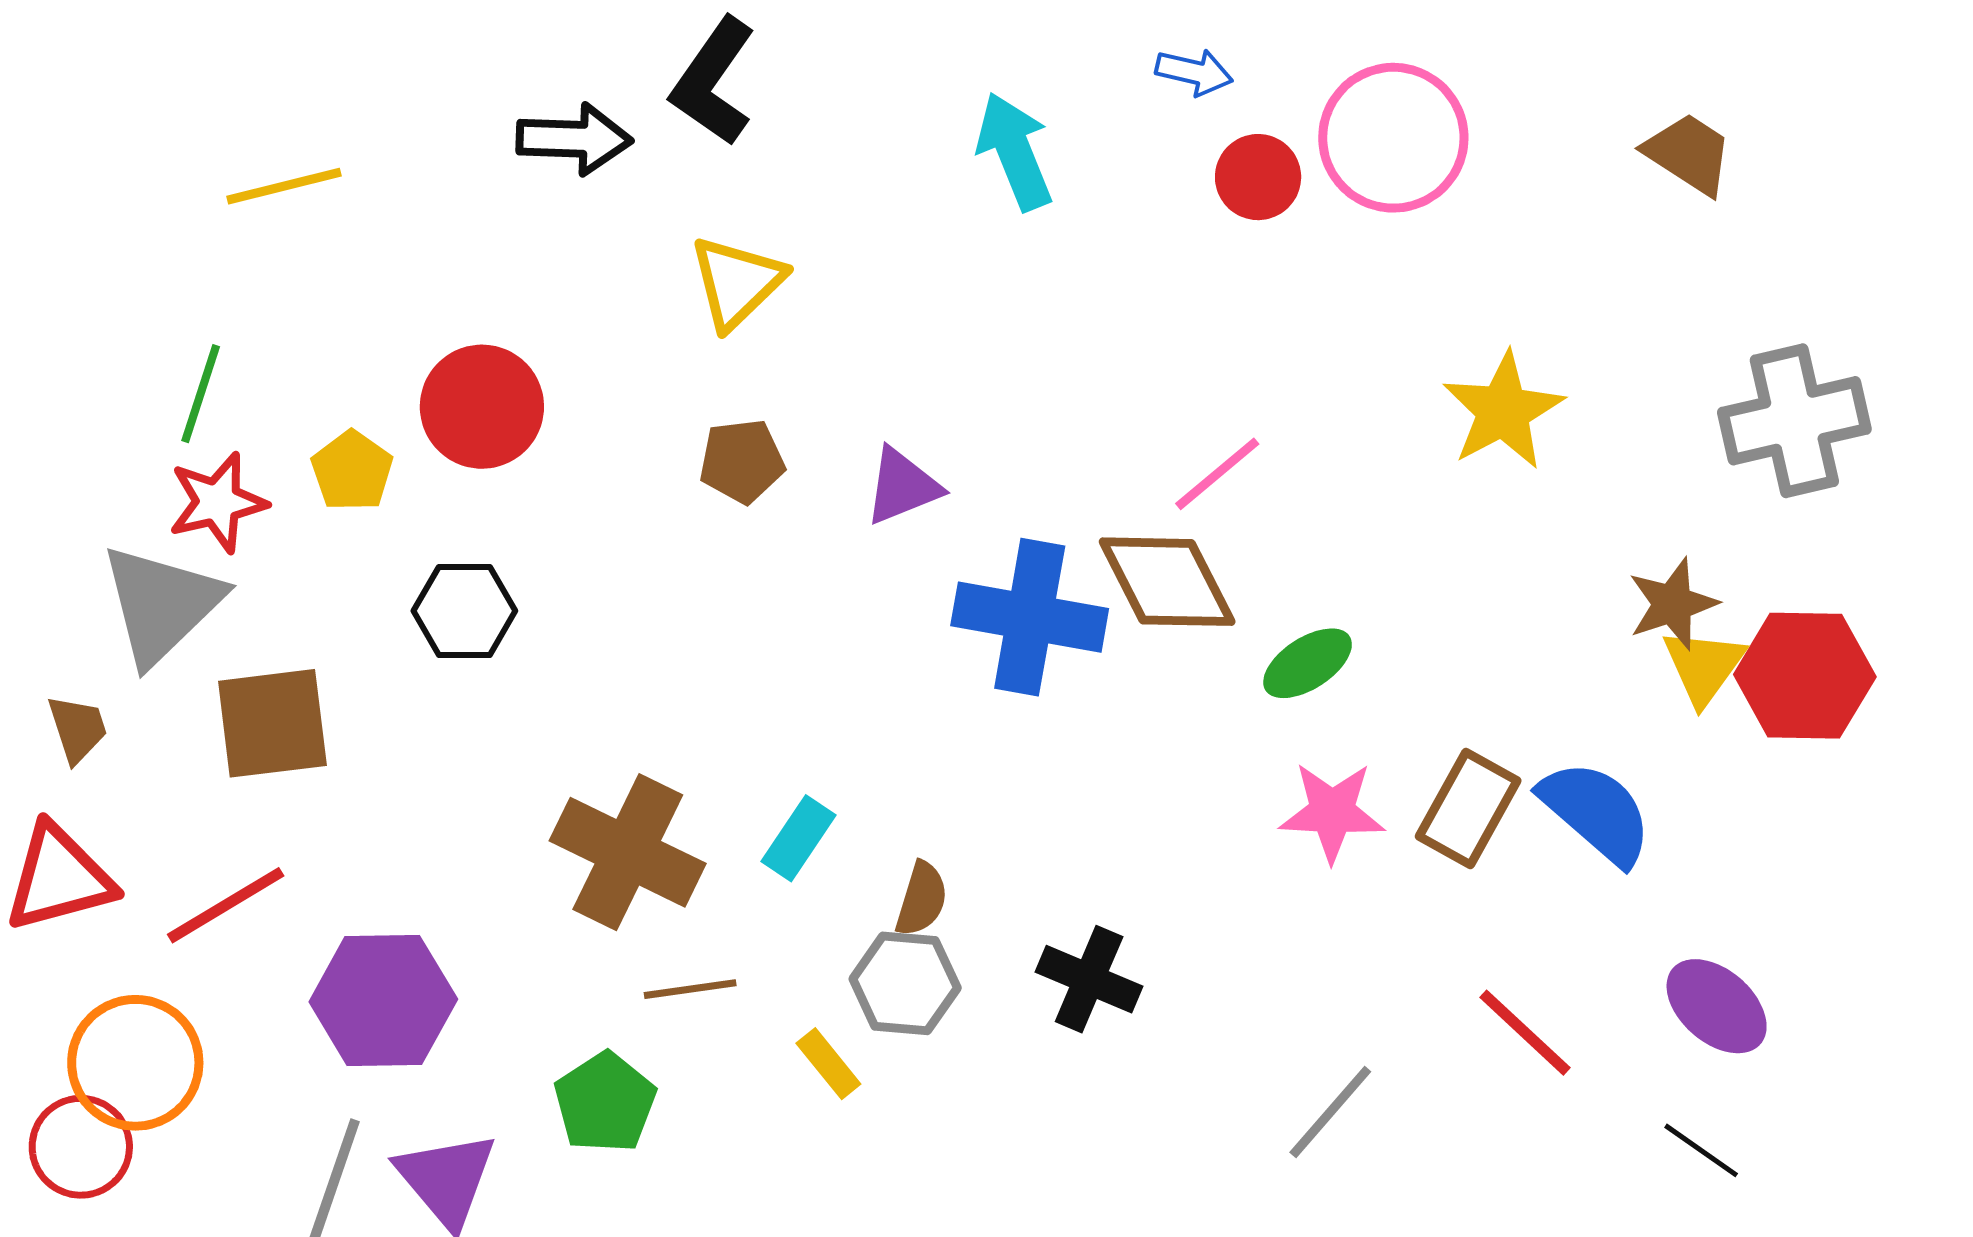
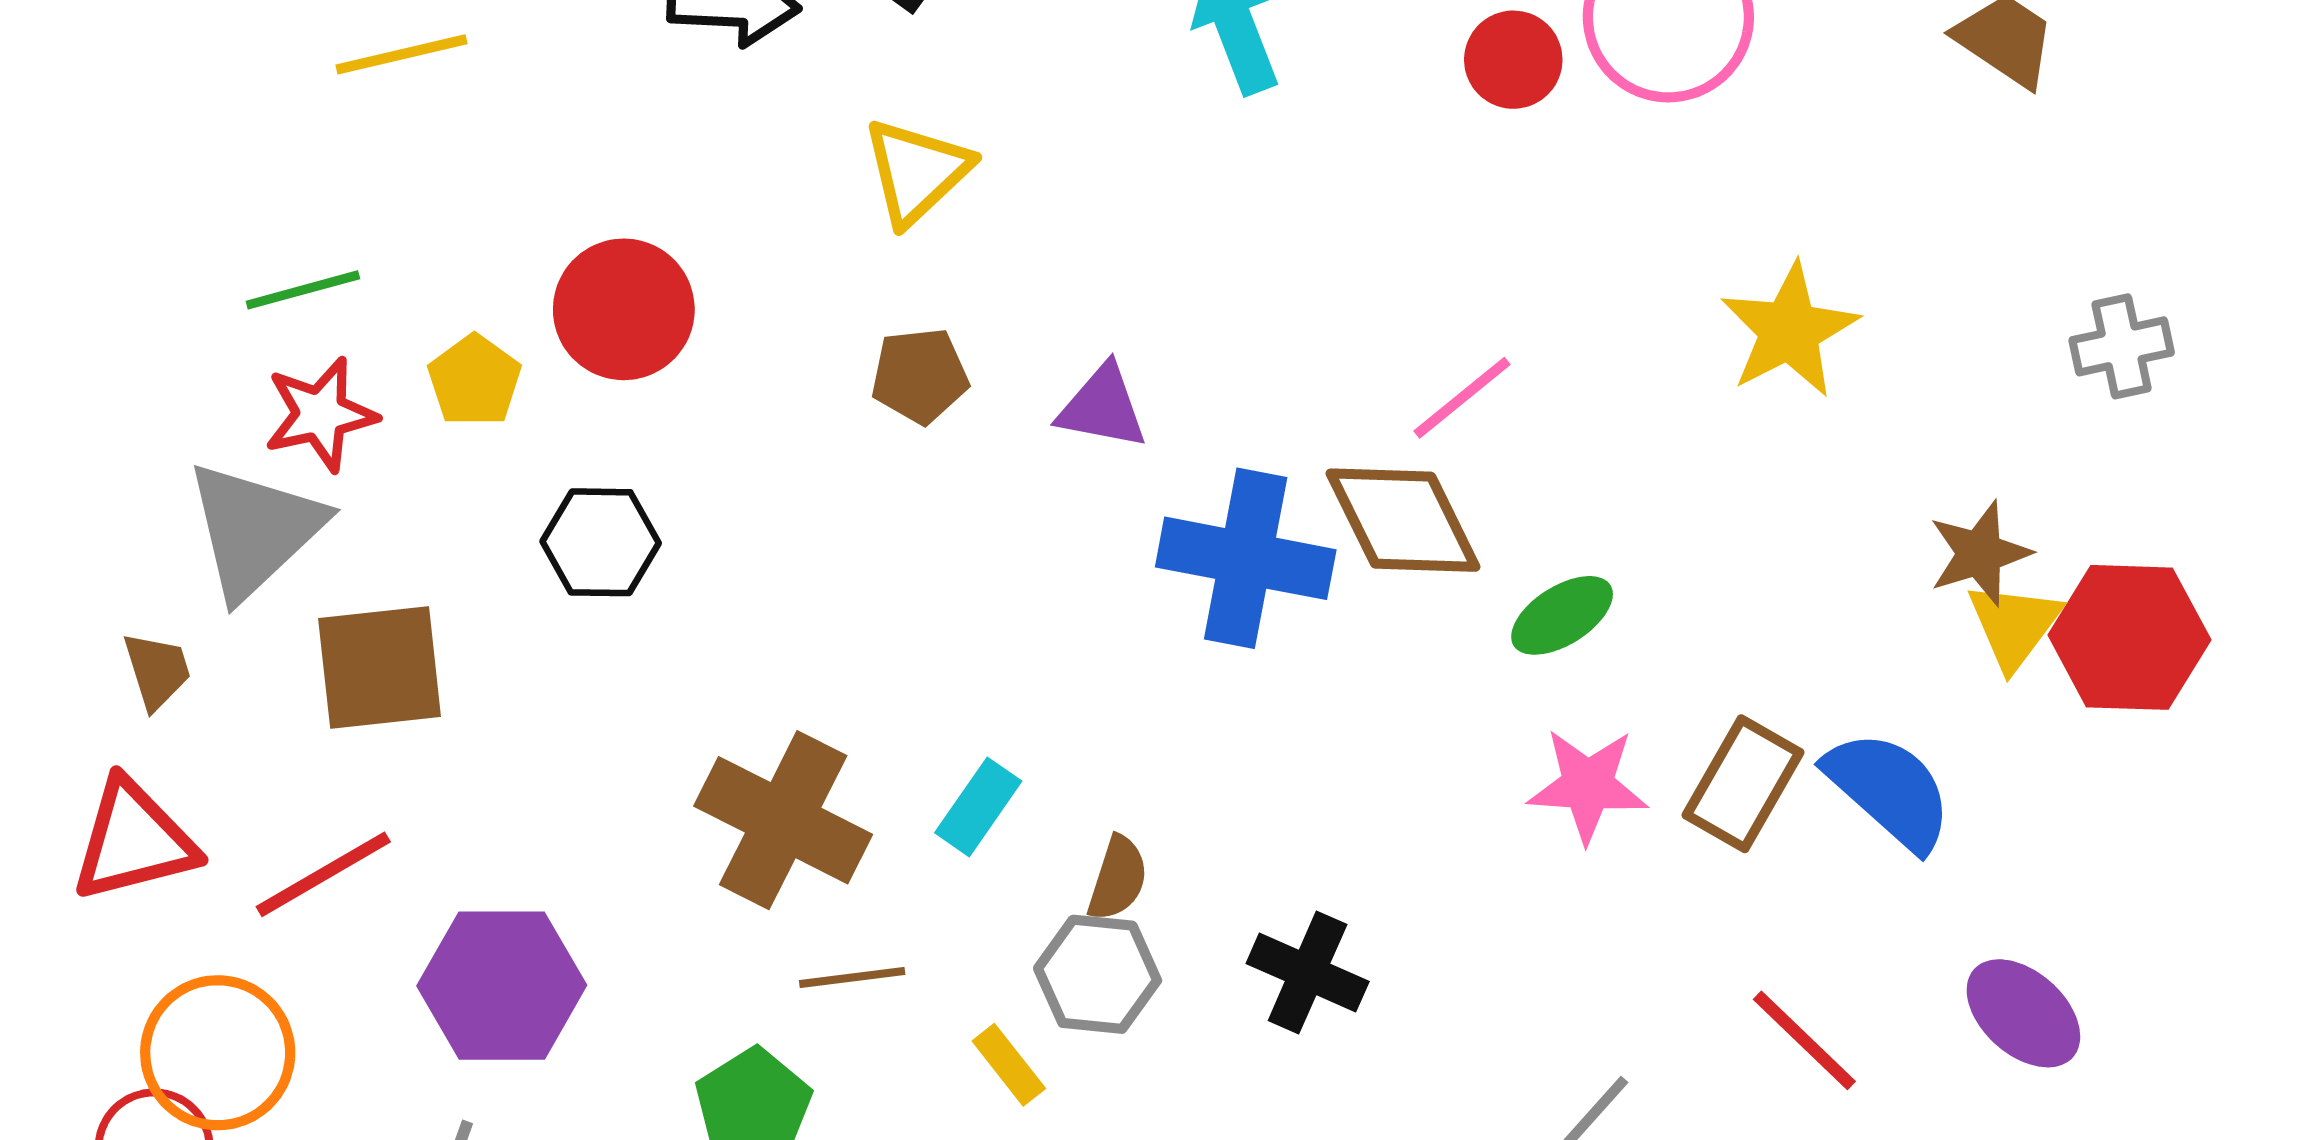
green line: (201, 394) -> (303, 290), turned 56
gray cross: (1794, 421) -> (2122, 346), size x0.6
purple triangle: (902, 486) -> (1102, 407), turned 32

